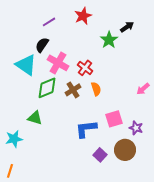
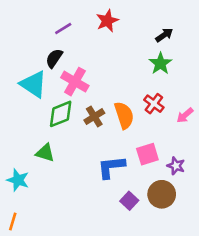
green star: (109, 40) -> (160, 63), moved
red cross: (85, 68) -> (154, 104), moved
orange semicircle: (96, 89) -> (124, 115), size x1.5
cyan star: (14, 139) -> (18, 180), turned 30

